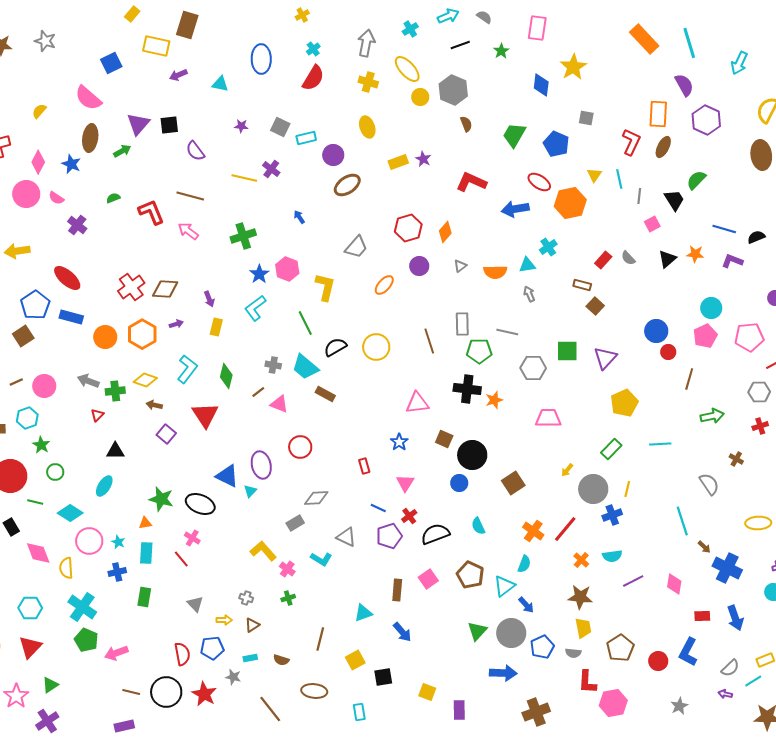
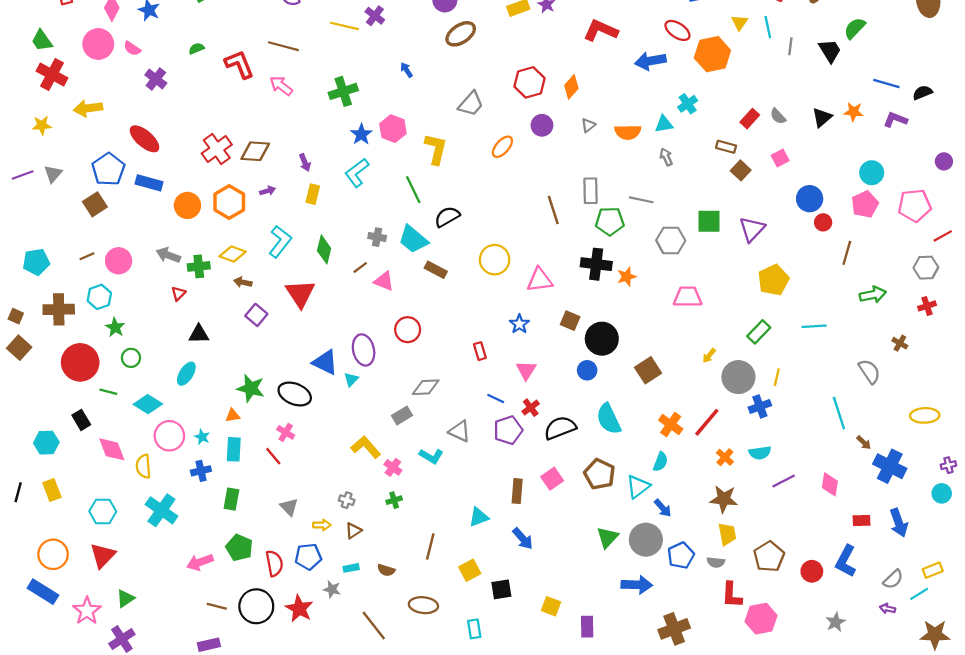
pink square: (652, 224) -> (780, 158), moved
yellow circle: (376, 347) -> (495, 260), moved
cyan semicircle: (478, 526) -> (609, 419), size x1.6
green pentagon: (86, 640) -> (239, 548), moved

